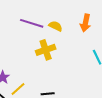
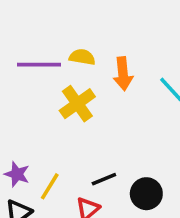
orange arrow: (85, 23) -> (123, 74), moved

